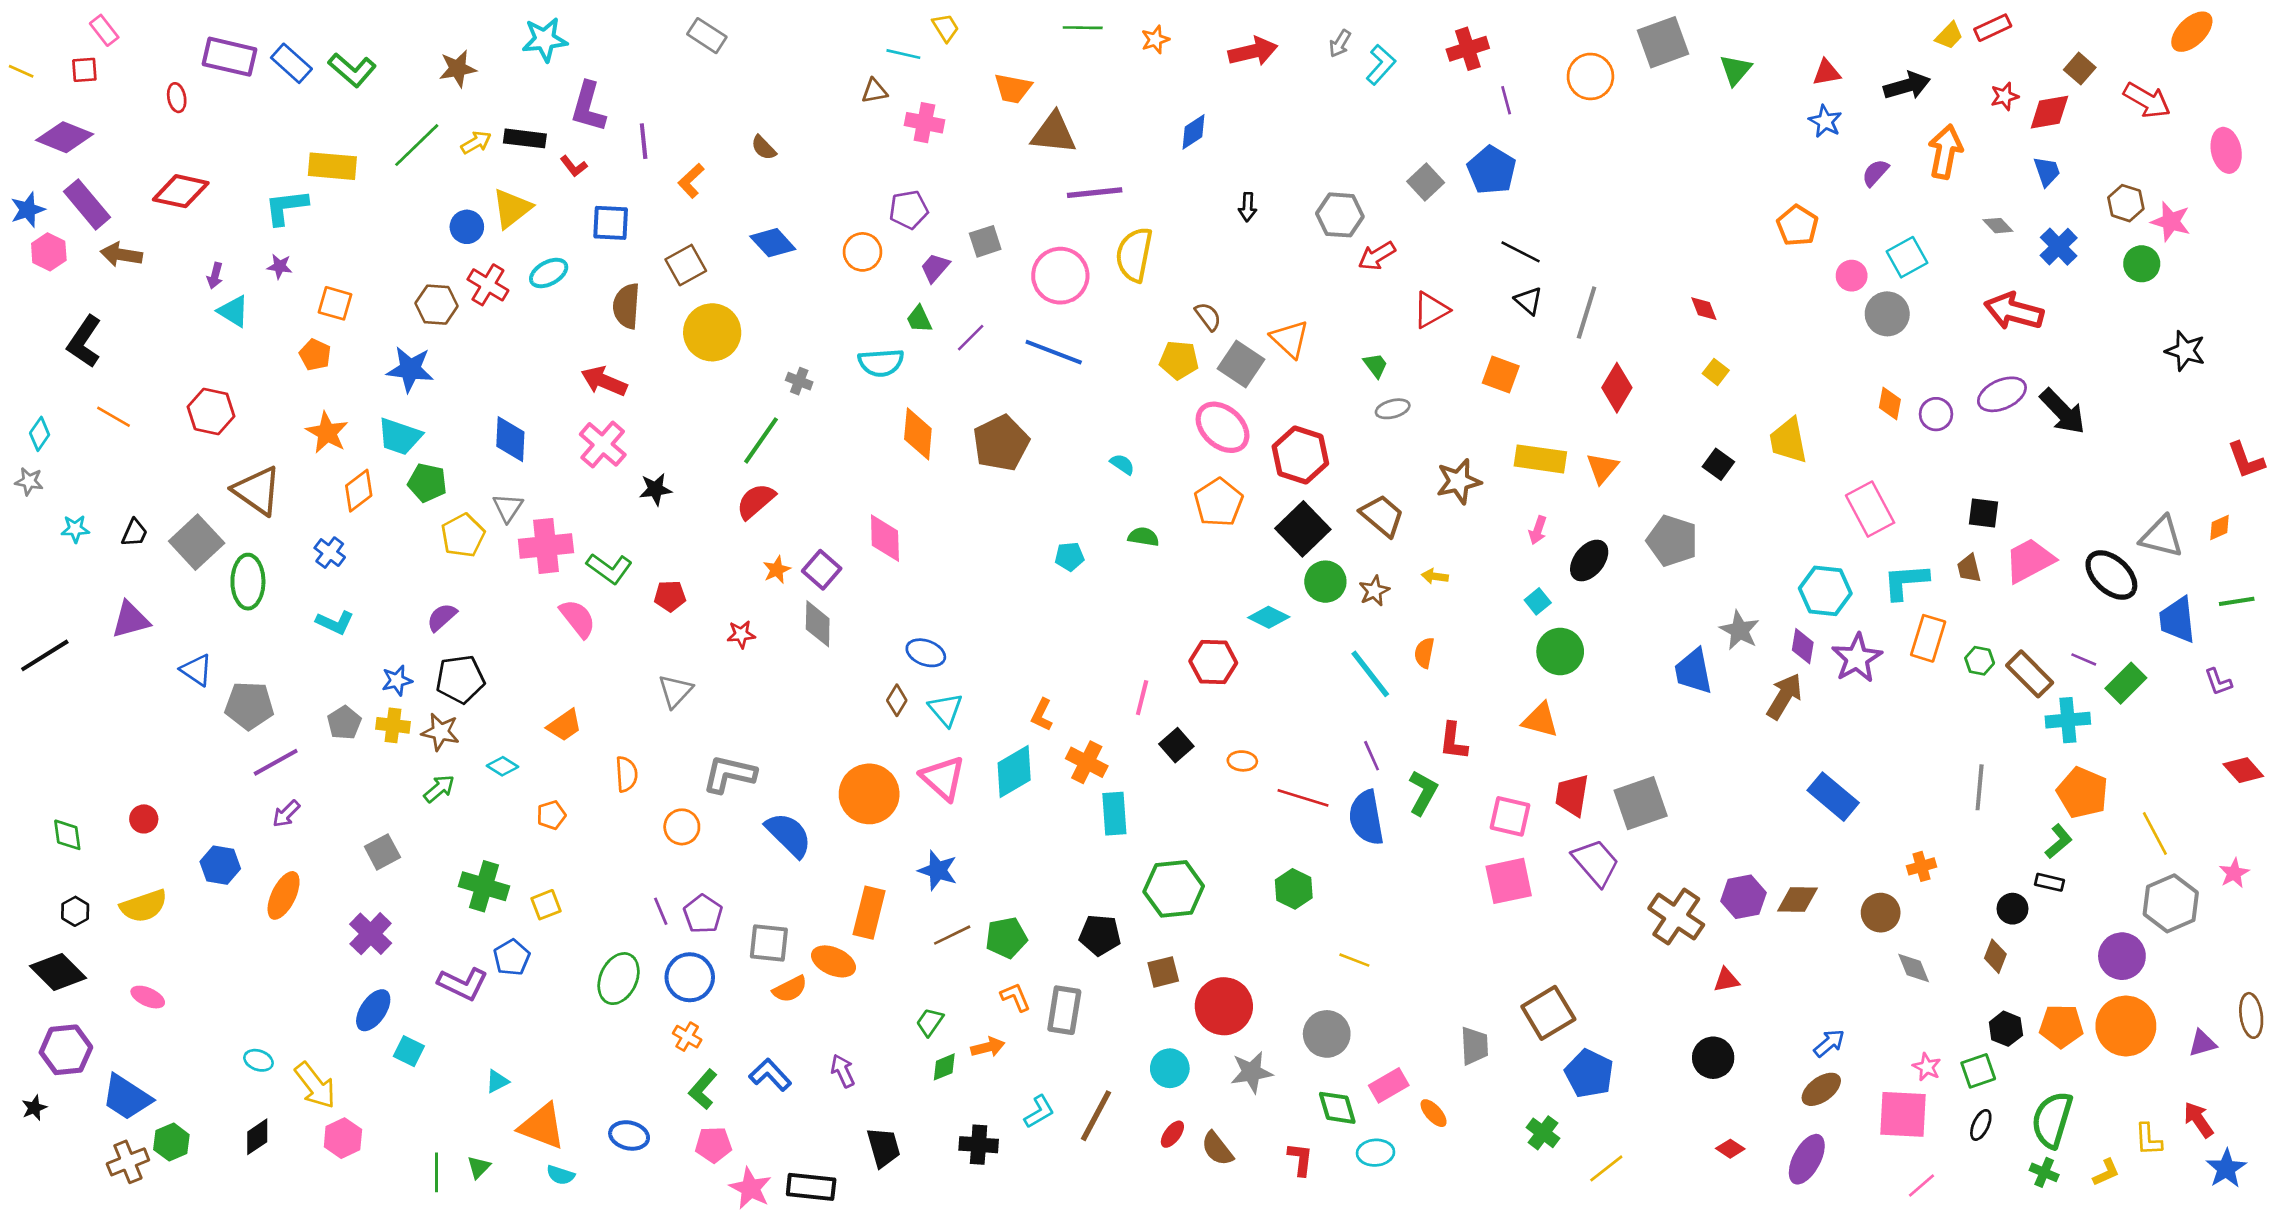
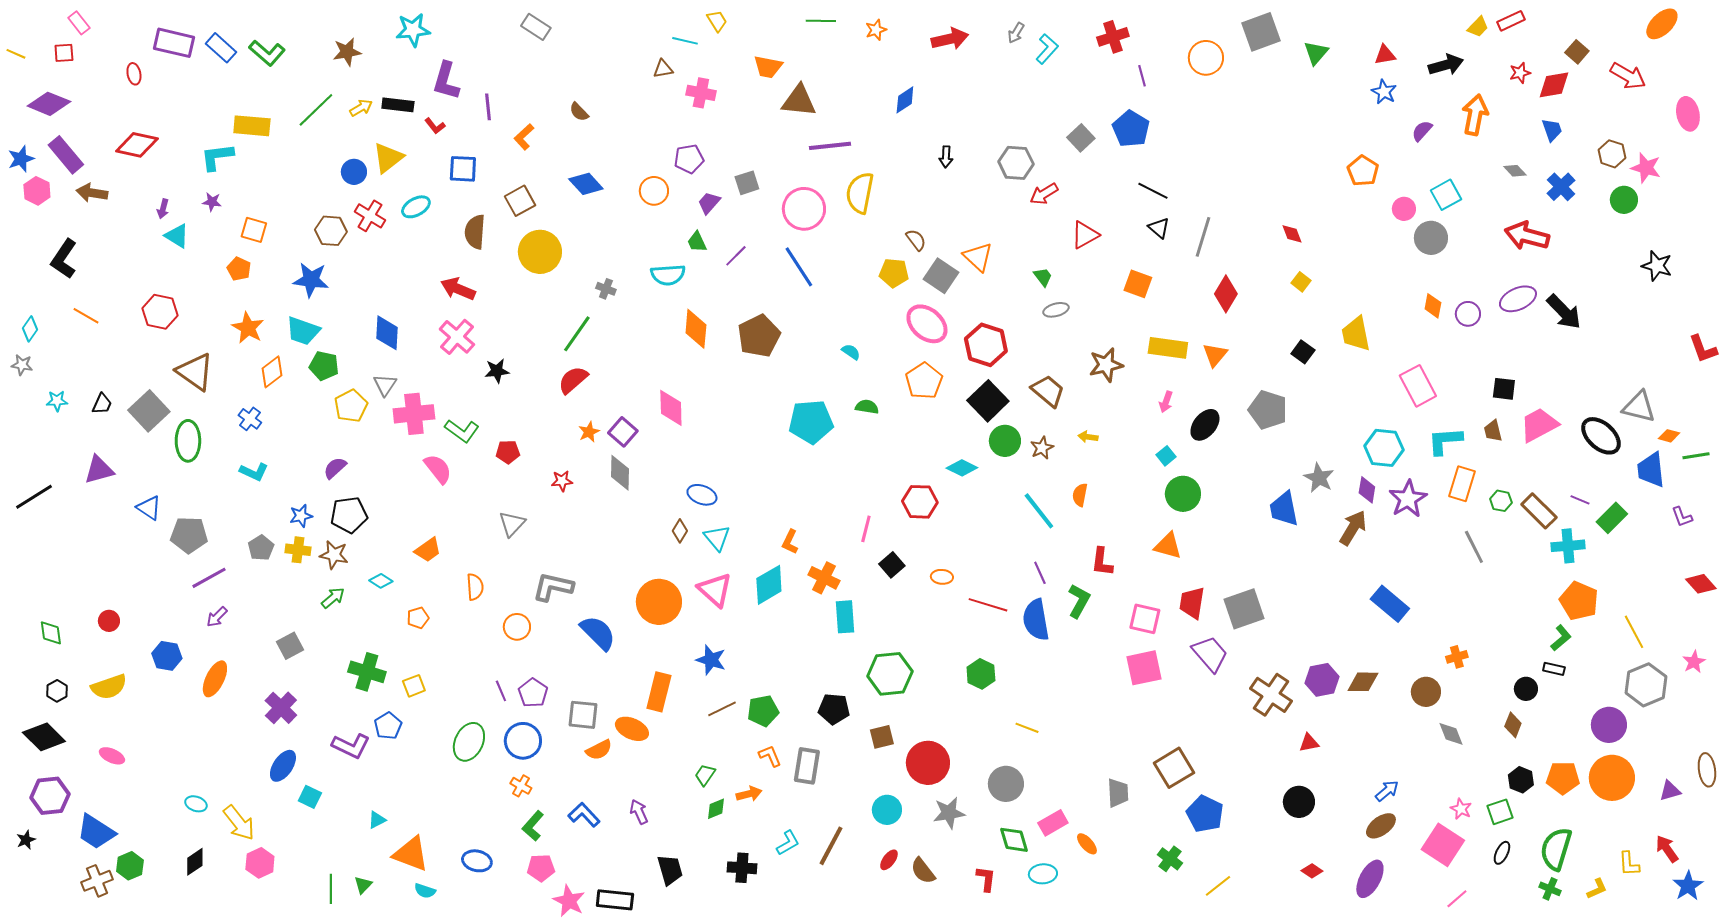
blue line: (1054, 352) -> (799, 267), turned 36
orange diamond: (2220, 528) -> (1669, 436), moved, turned 40
cyan pentagon: (1070, 557) -> (811, 422), size x2.0
gray line: (1980, 787) -> (1474, 547), moved, turned -32
pink square: (1903, 1114) -> (1443, 845), turned 30

